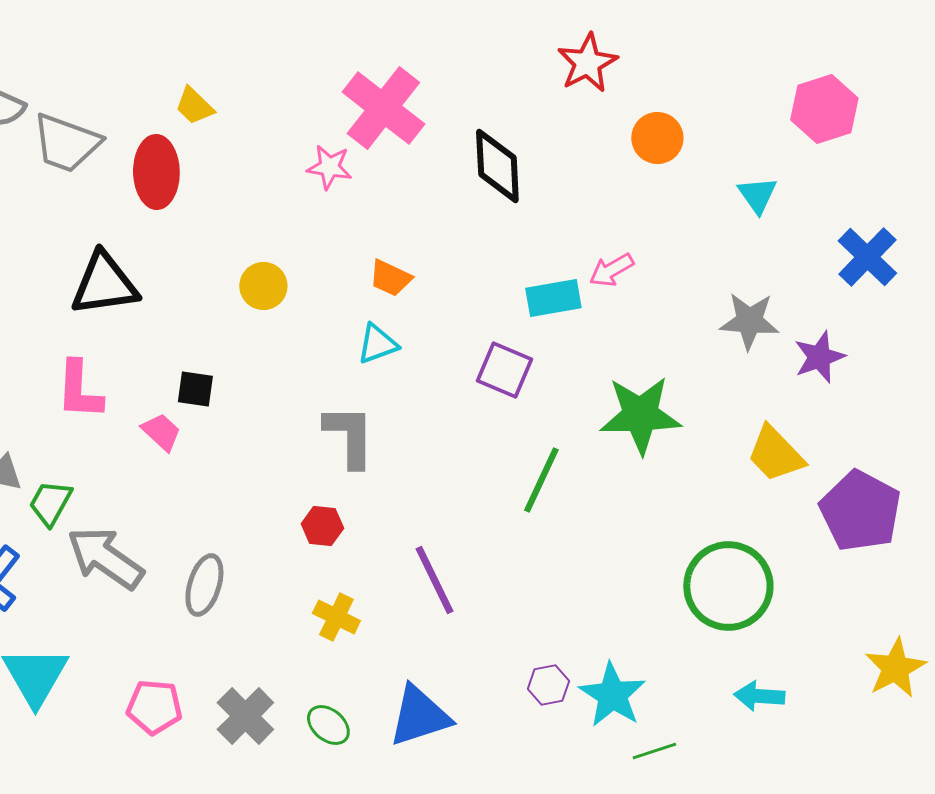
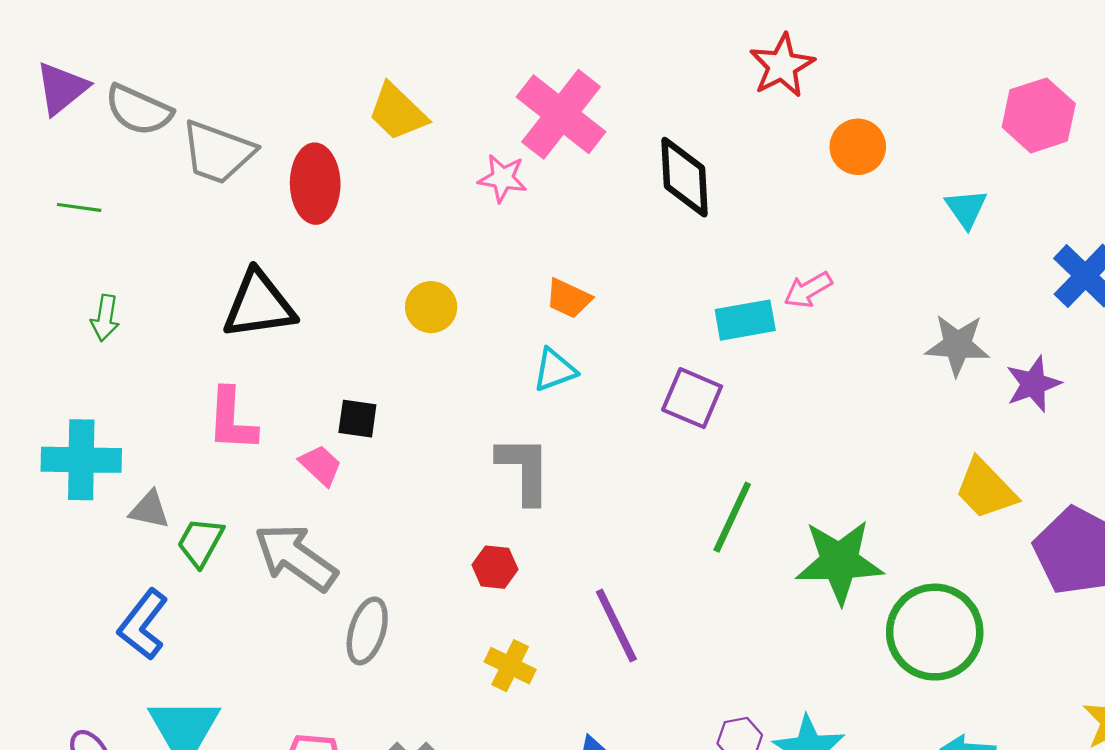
yellow trapezoid: (194, 106) -> (397, 112), moved, size x1.4
green star: (640, 415) -> (839, 562), moved
gray arrow: (105, 558) -> (296, 557), moved

